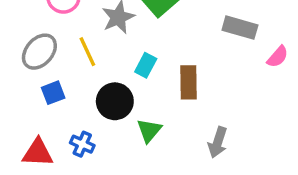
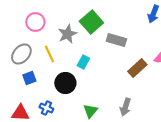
gray rectangle: (240, 28) -> (116, 40), moved
brown rectangle: (189, 82) -> (137, 68), moved, turned 48
green triangle: (149, 130) -> (90, 111), moved

